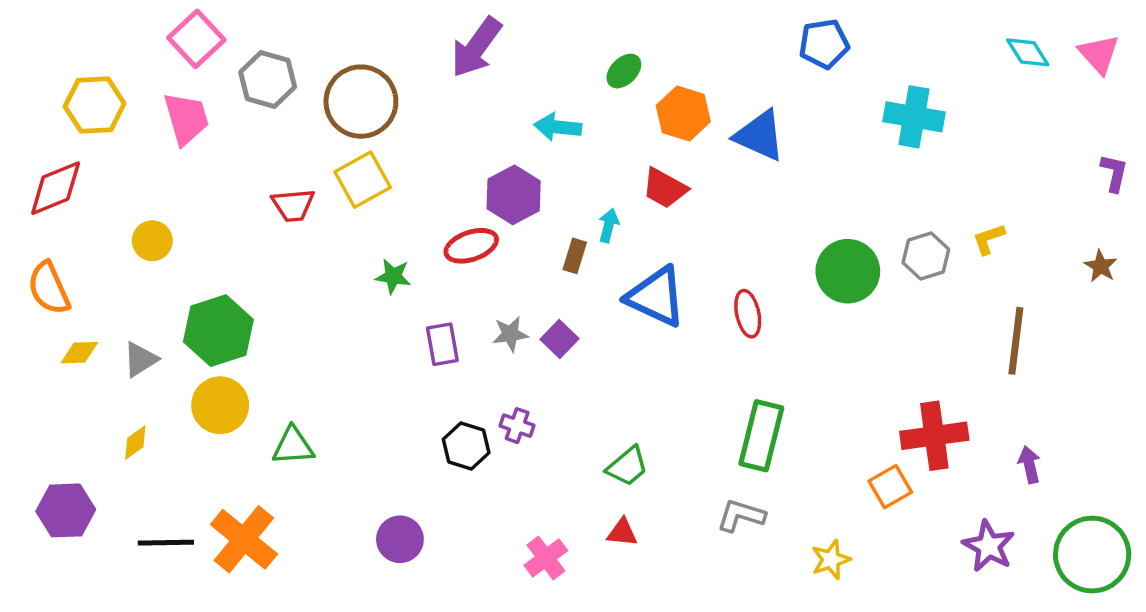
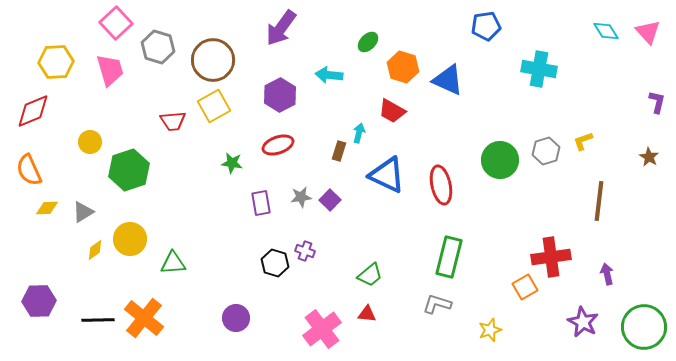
purple hexagon: (514, 195) -> (280, 95), moved
red ellipse: (748, 314) -> (441, 185), size x1.4
green hexagon: (218, 331) -> (129, 170), moved
yellow diamond: (135, 443) -> (95, 250), moved
pink cross: (546, 558) -> (322, 329), size x1.5

